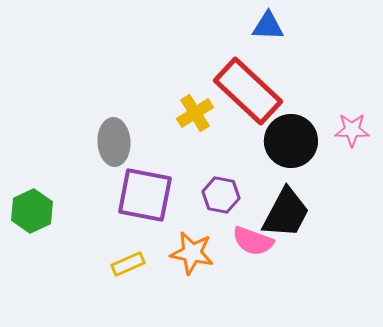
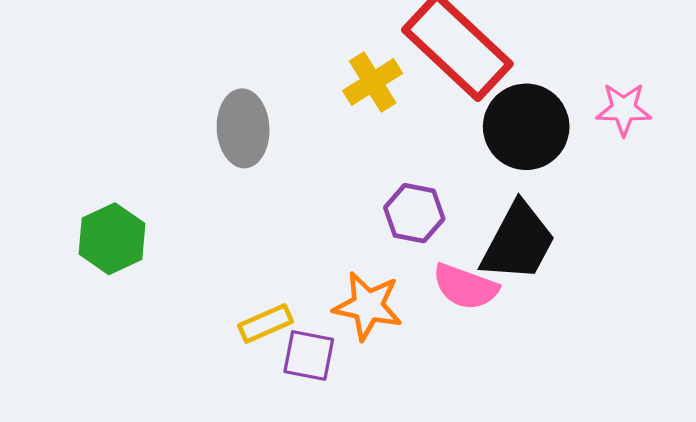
purple square: (145, 195) -> (309, 355), moved, size x0.6

